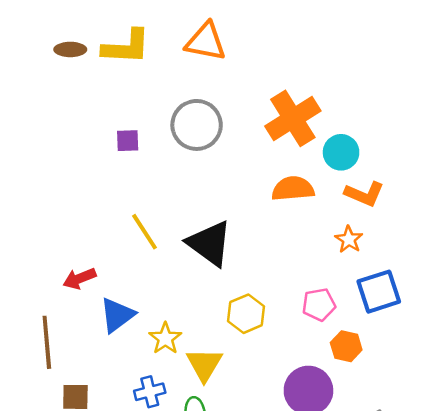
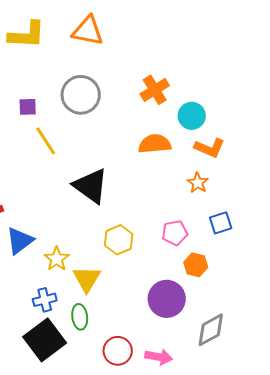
orange cross: (293, 118) -> (155, 90), size x0.7
yellow line: (144, 232) -> (46, 141), moved
blue square: (379, 292) -> (221, 223), size x0.7

